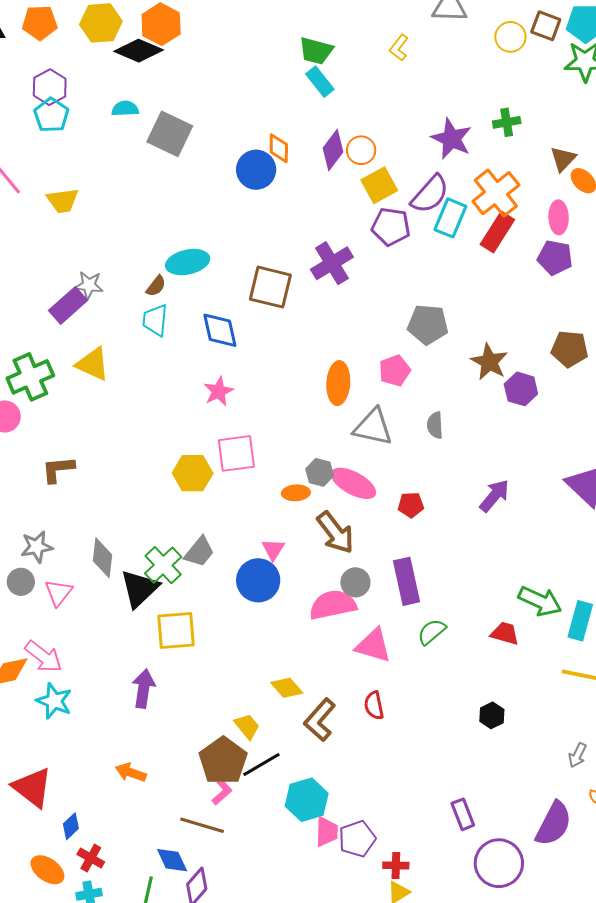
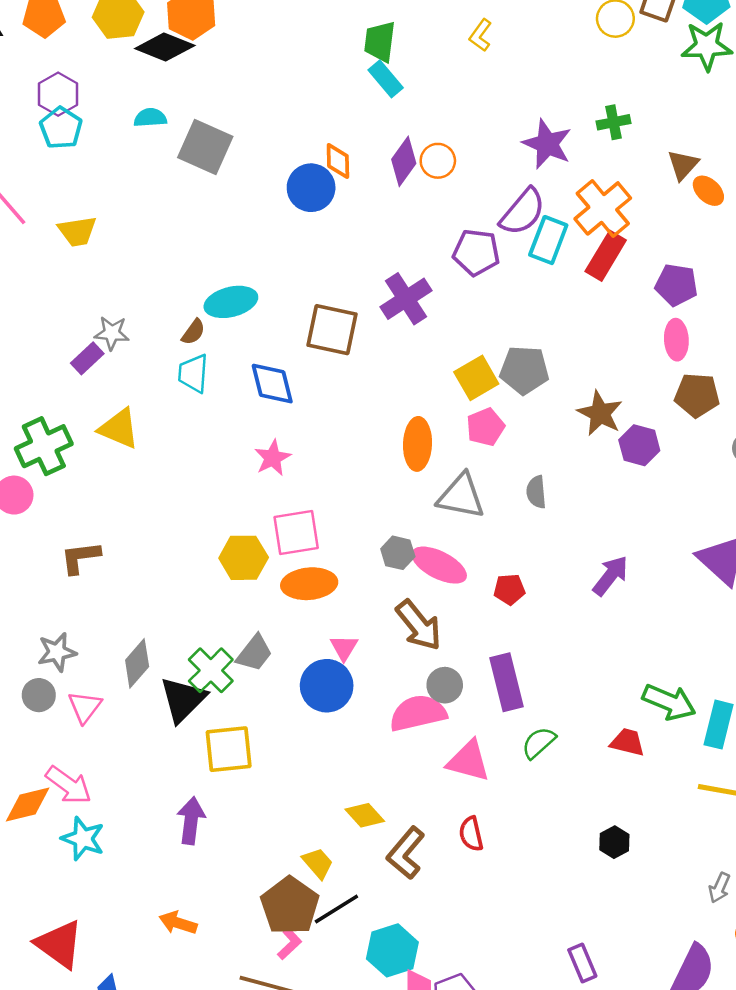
green trapezoid: (316, 51) -> (380, 42), turned 84
yellow square: (379, 185) -> (476, 378), moved
pink ellipse: (559, 217) -> (676, 340), moved
purple rectangle: (68, 305) -> (87, 358), size x0.7
orange ellipse: (296, 493) -> (309, 584), moved, size x1.6
gray diamond: (103, 558) -> (137, 663), turned 36

